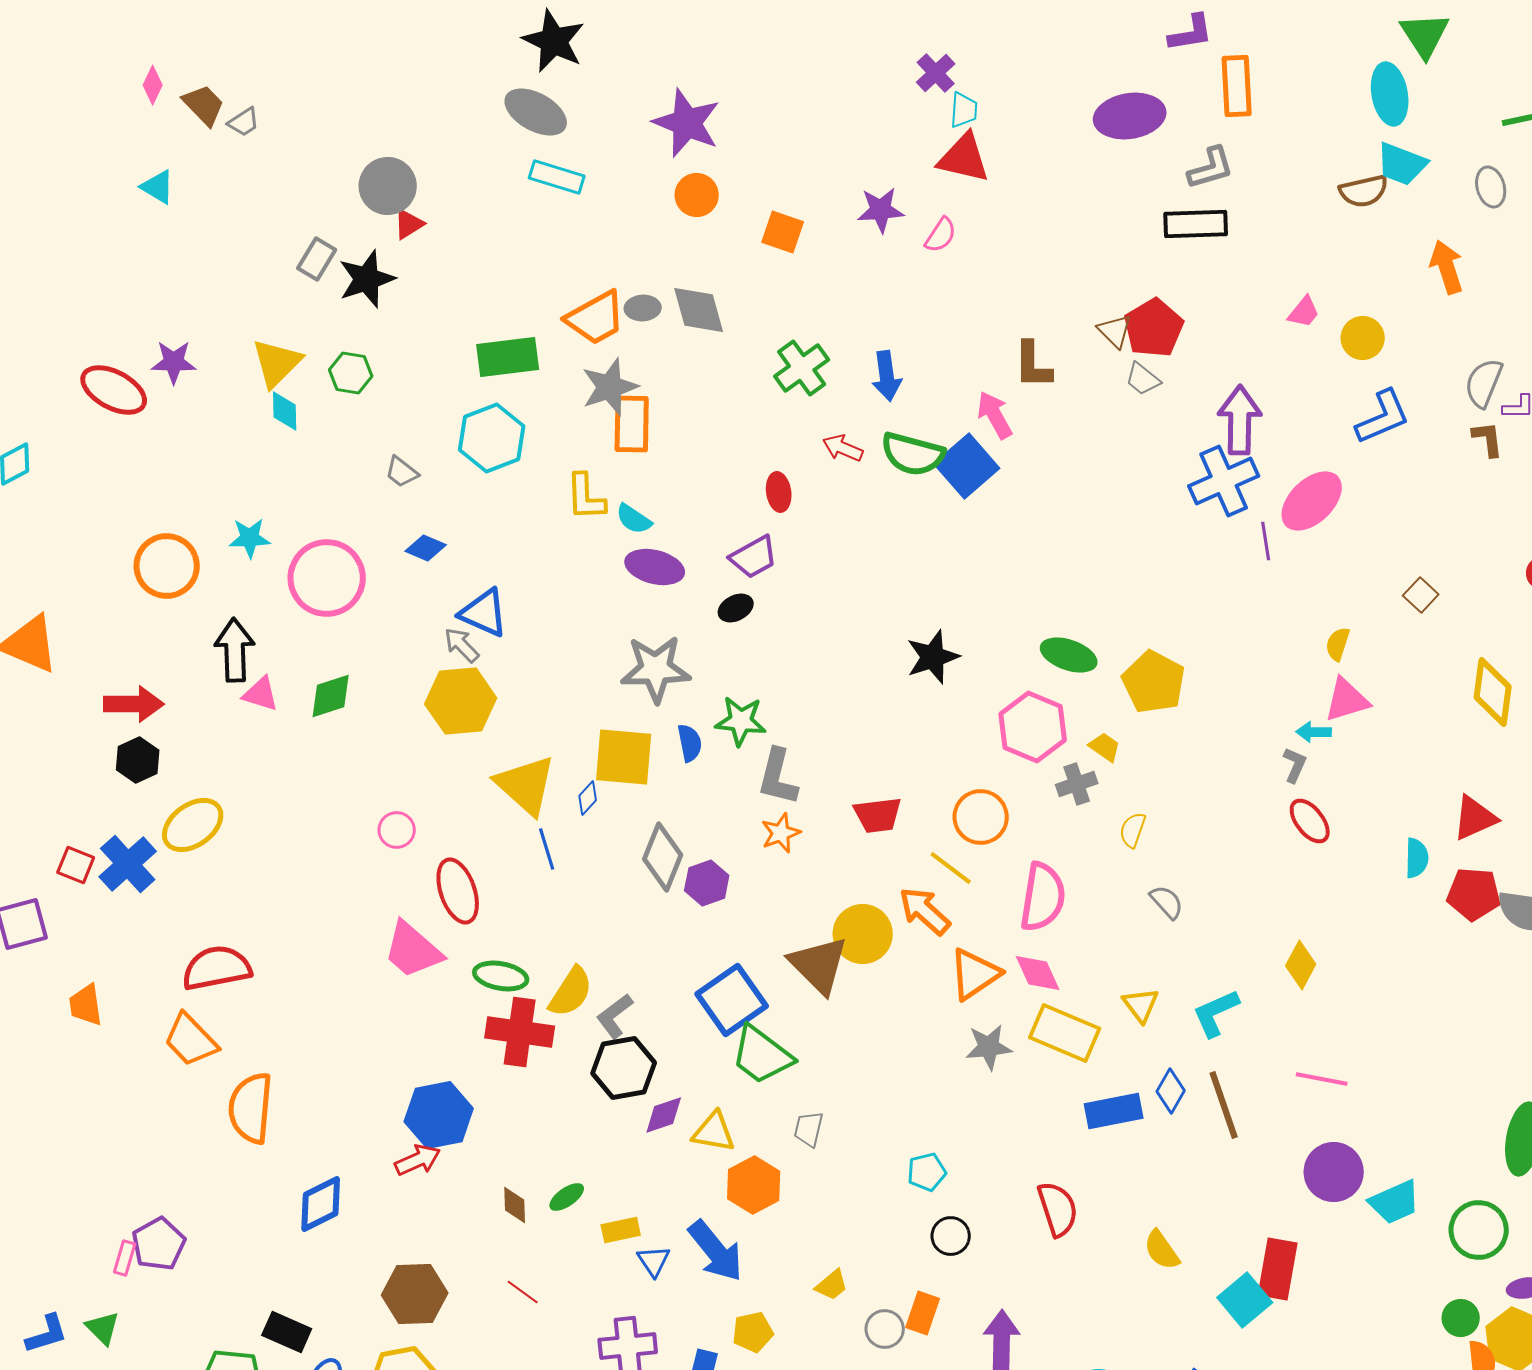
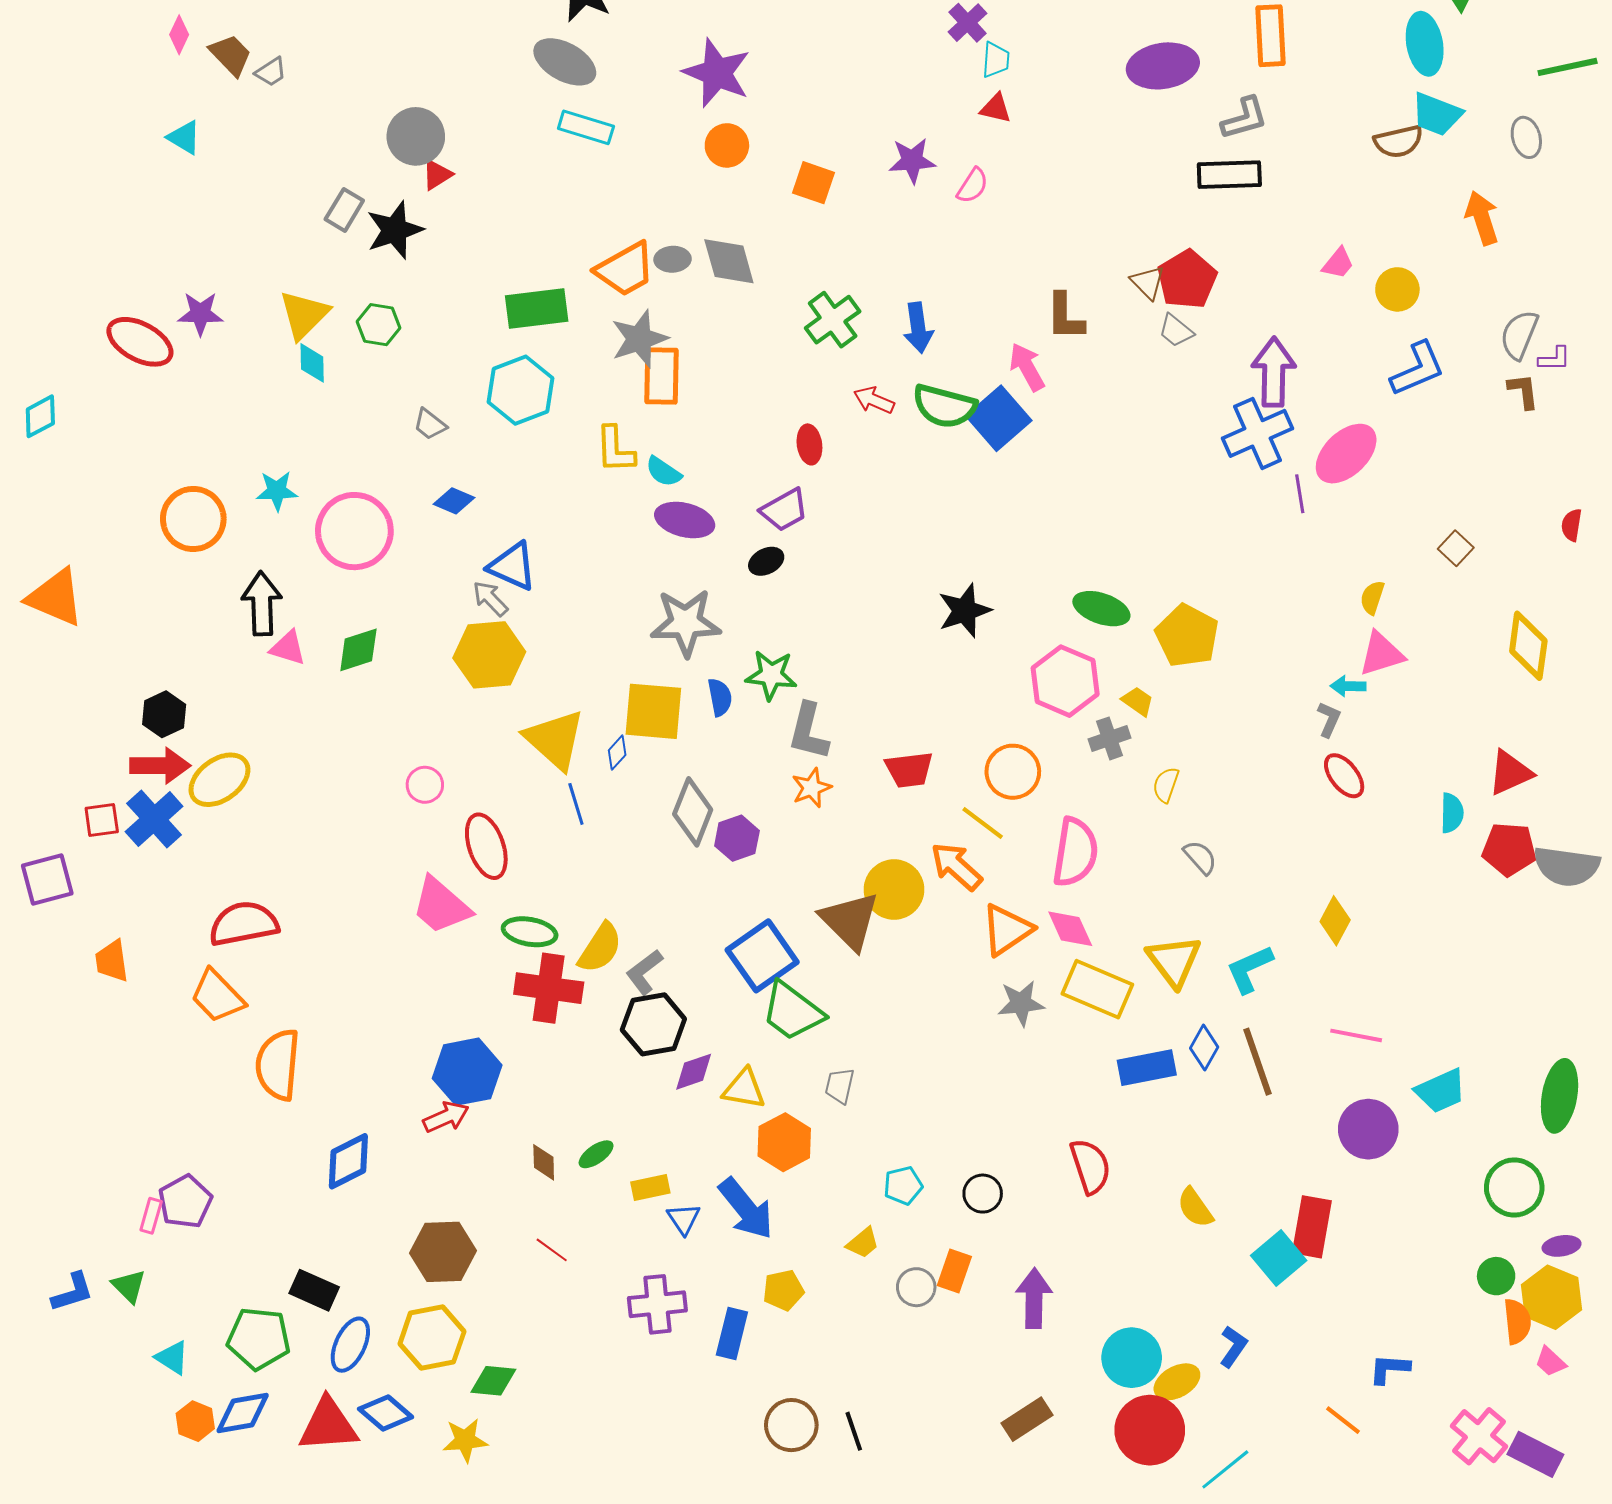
red triangle: (964, 158) -> (996, 108), size x0.6
red arrow: (134, 704) -> (160, 766), moved
red square: (76, 865) -> (102, 820), turned -30
yellow triangle: (1141, 1005) -> (1174, 961), size x1.5
cyan pentagon: (927, 1172) -> (903, 1185), moved
cyan trapezoid: (1395, 1202) -> (1441, 1091), moved

